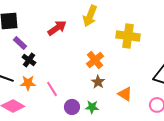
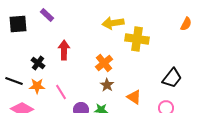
yellow arrow: (90, 16) -> (113, 23), moved, turned 60
red arrow: (57, 28) -> (64, 50), moved, turned -54
purple rectangle: (20, 43) -> (47, 15), moved

